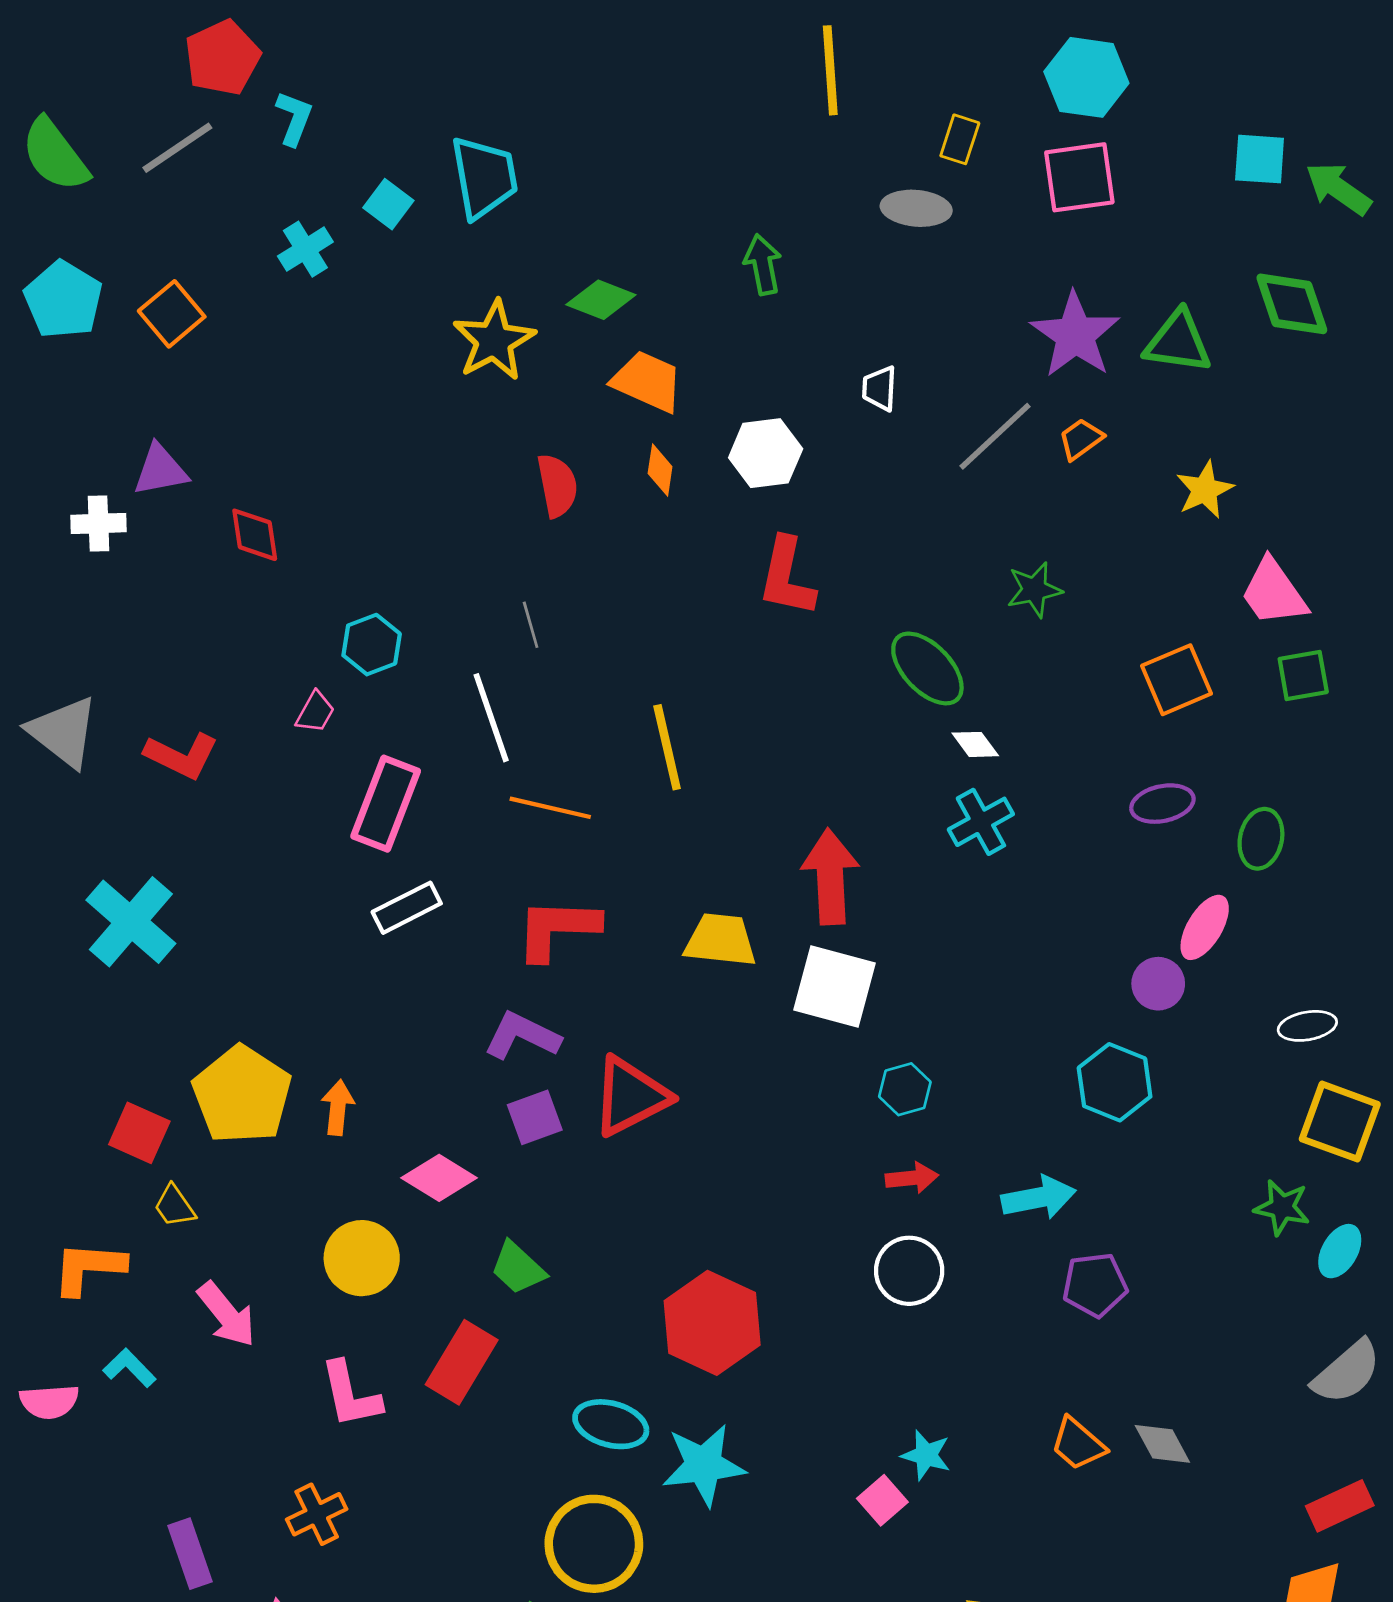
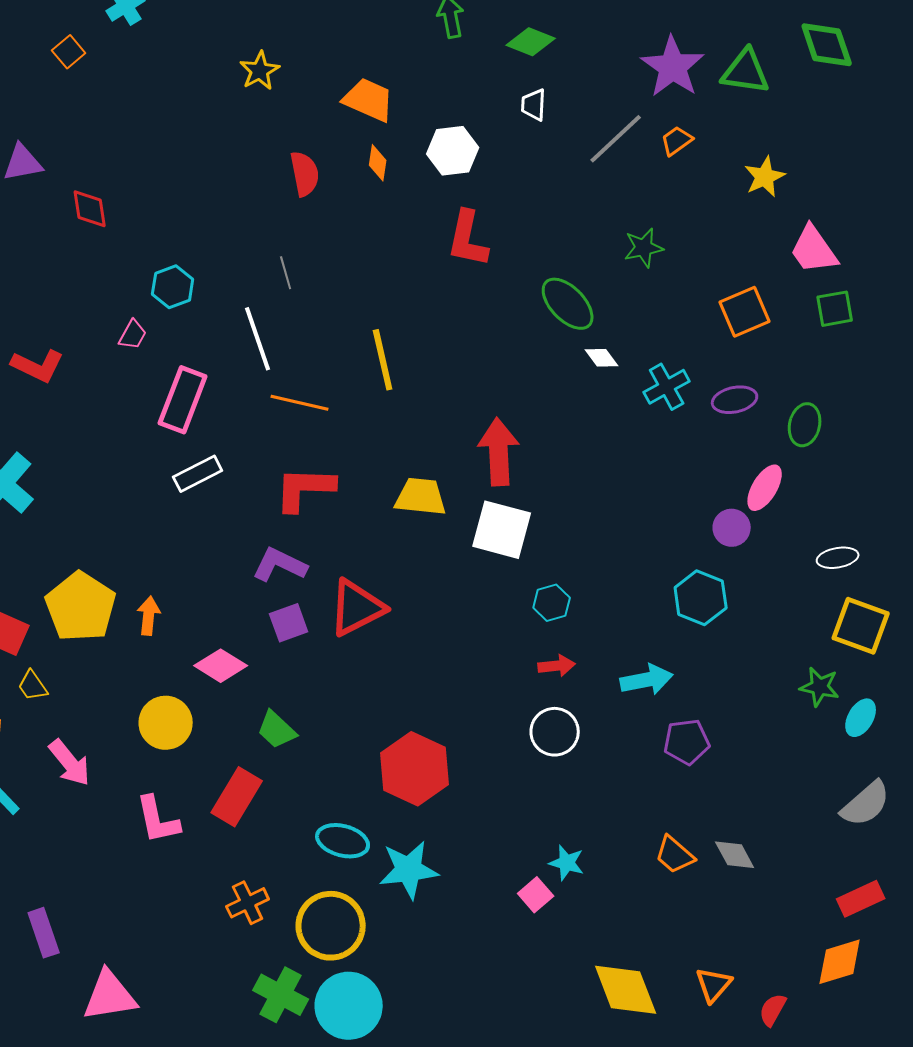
green diamond: (601, 300) -> (531, 42), moved
orange square: (172, 314) -> (69, 52), moved, size x0.7
yellow star: (494, 341) -> (260, 71), size x0.7
cyan cross: (981, 822) -> (667, 387), moved
orange cross: (317, 1514) -> (248, 903), moved

